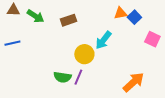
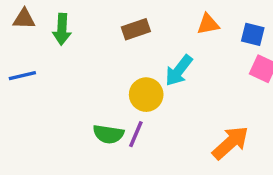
green arrow: (35, 16) -> (62, 29), turned 60
blue square: (134, 17) -> (253, 34), moved, turned -32
brown rectangle: (68, 20) -> (136, 29), moved

